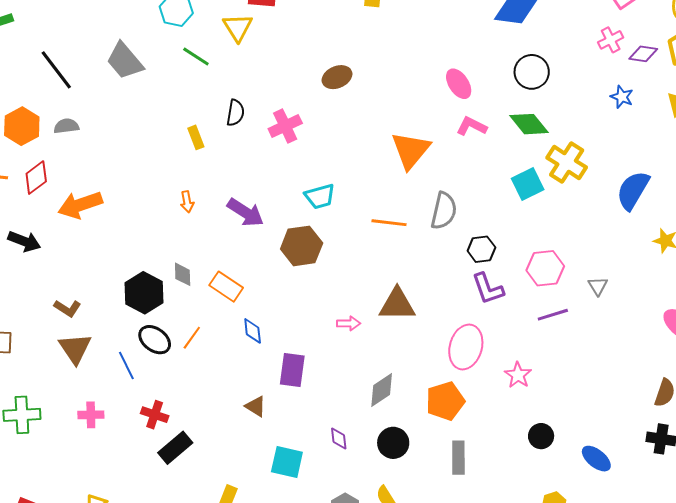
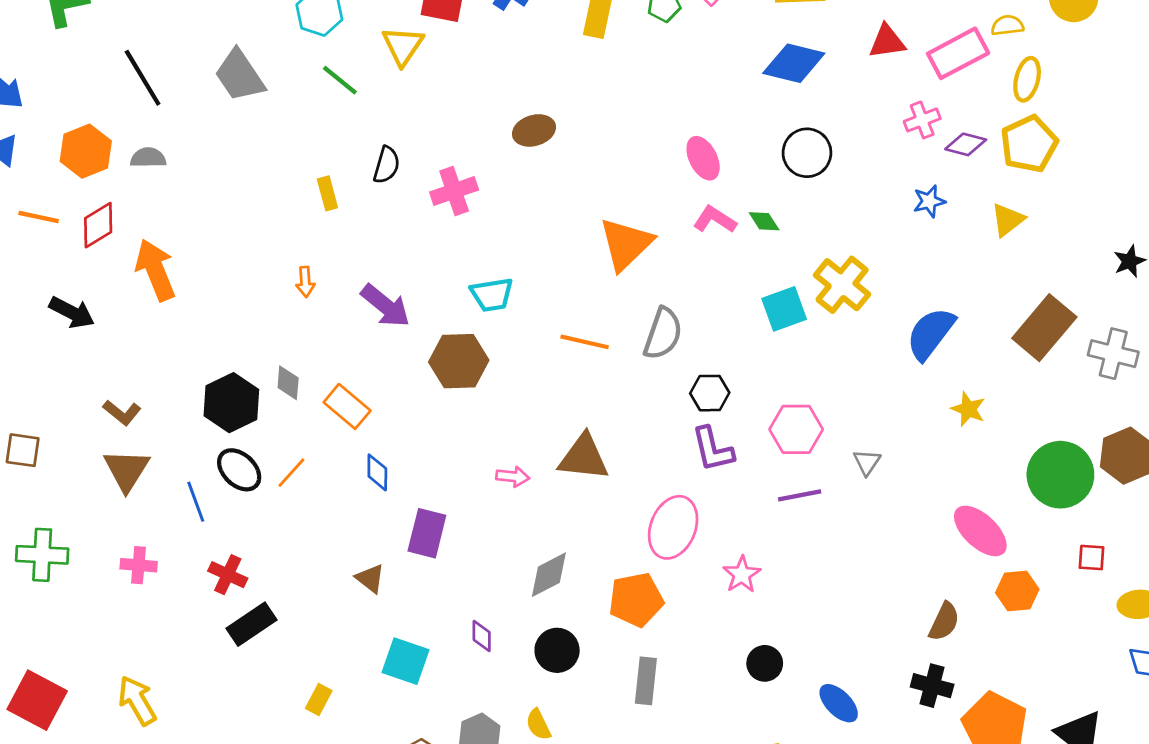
blue star: (622, 97) -> (929, 201), turned 30
green diamond: (529, 124) -> (764, 221), moved, size x0.6
orange arrow: (80, 205) -> (155, 270), turned 81

